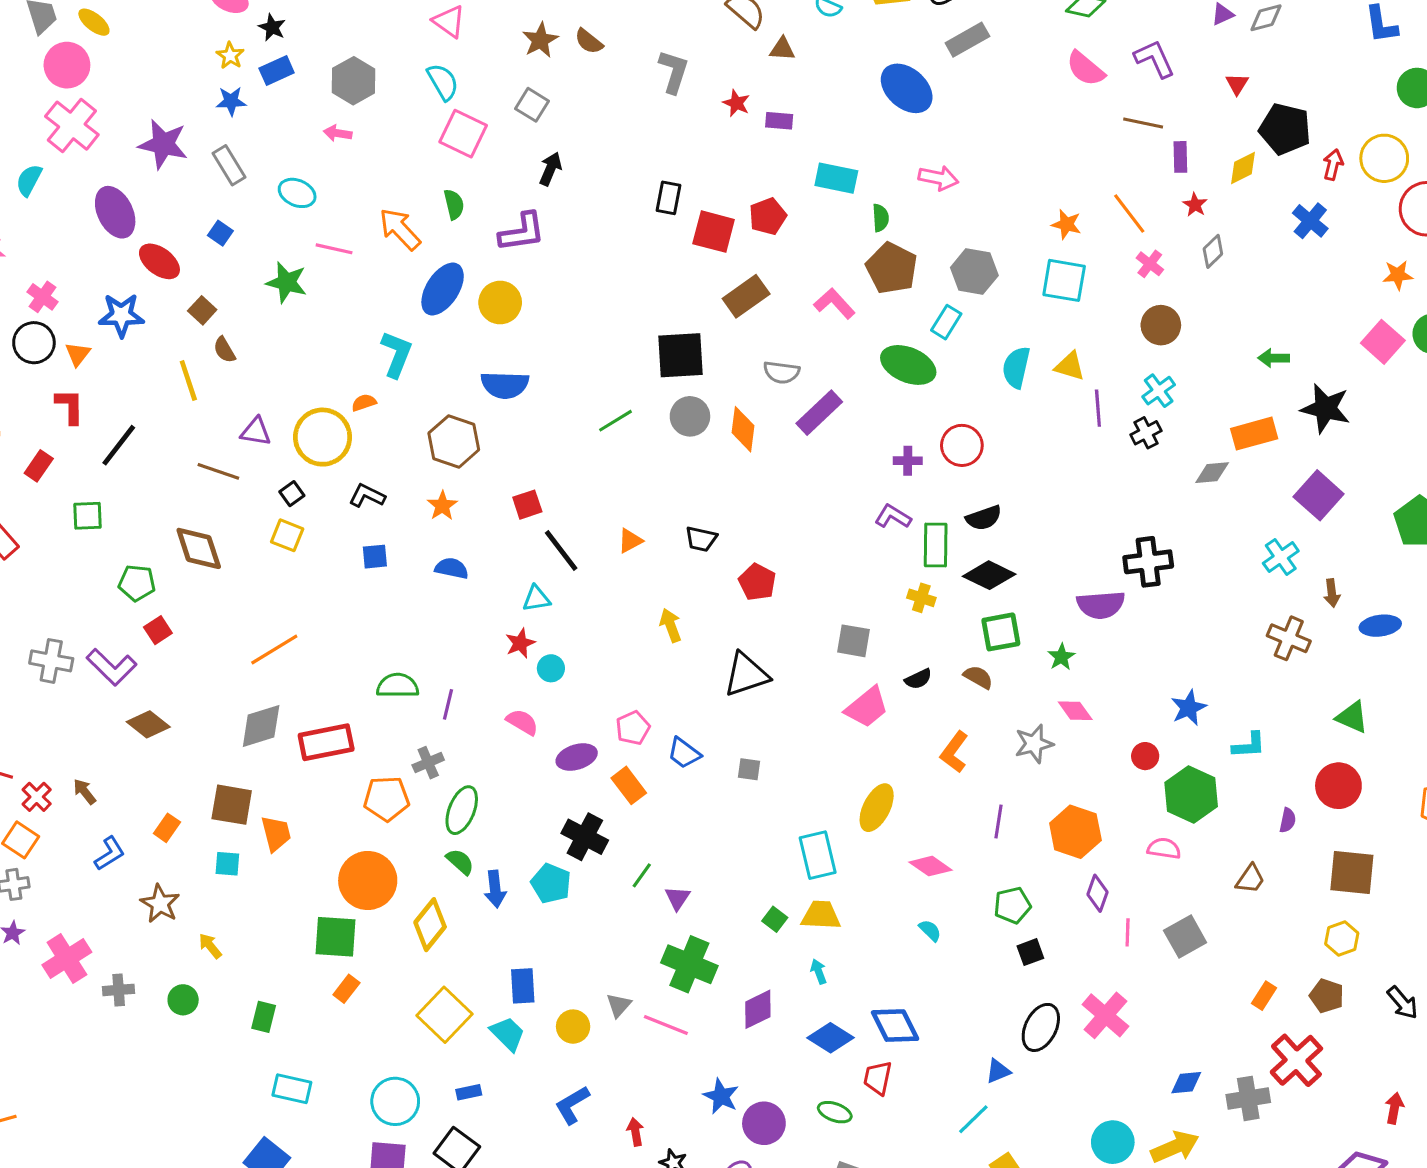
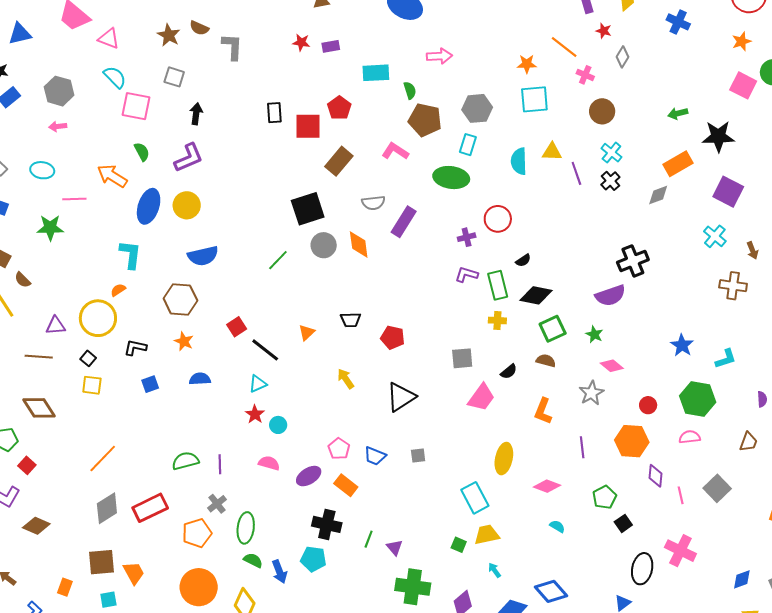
gray L-shape: (674, 72) -> (232, 47), moved
black semicircle: (984, 518) -> (523, 260), size x0.7
red circle: (1145, 756) -> (648, 405), moved

